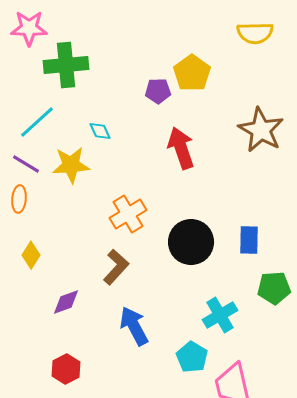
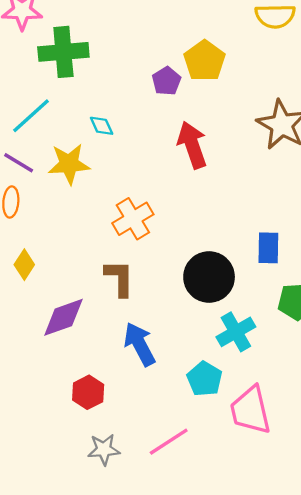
purple pentagon: (158, 91) -> (166, 81), turned -30
black circle: (191, 242) -> (209, 277), moved
brown L-shape: (116, 267) -> (119, 278), turned -42
purple diamond: (66, 302) -> (63, 317), size x1.4
red hexagon: (66, 369) -> (88, 392), moved

